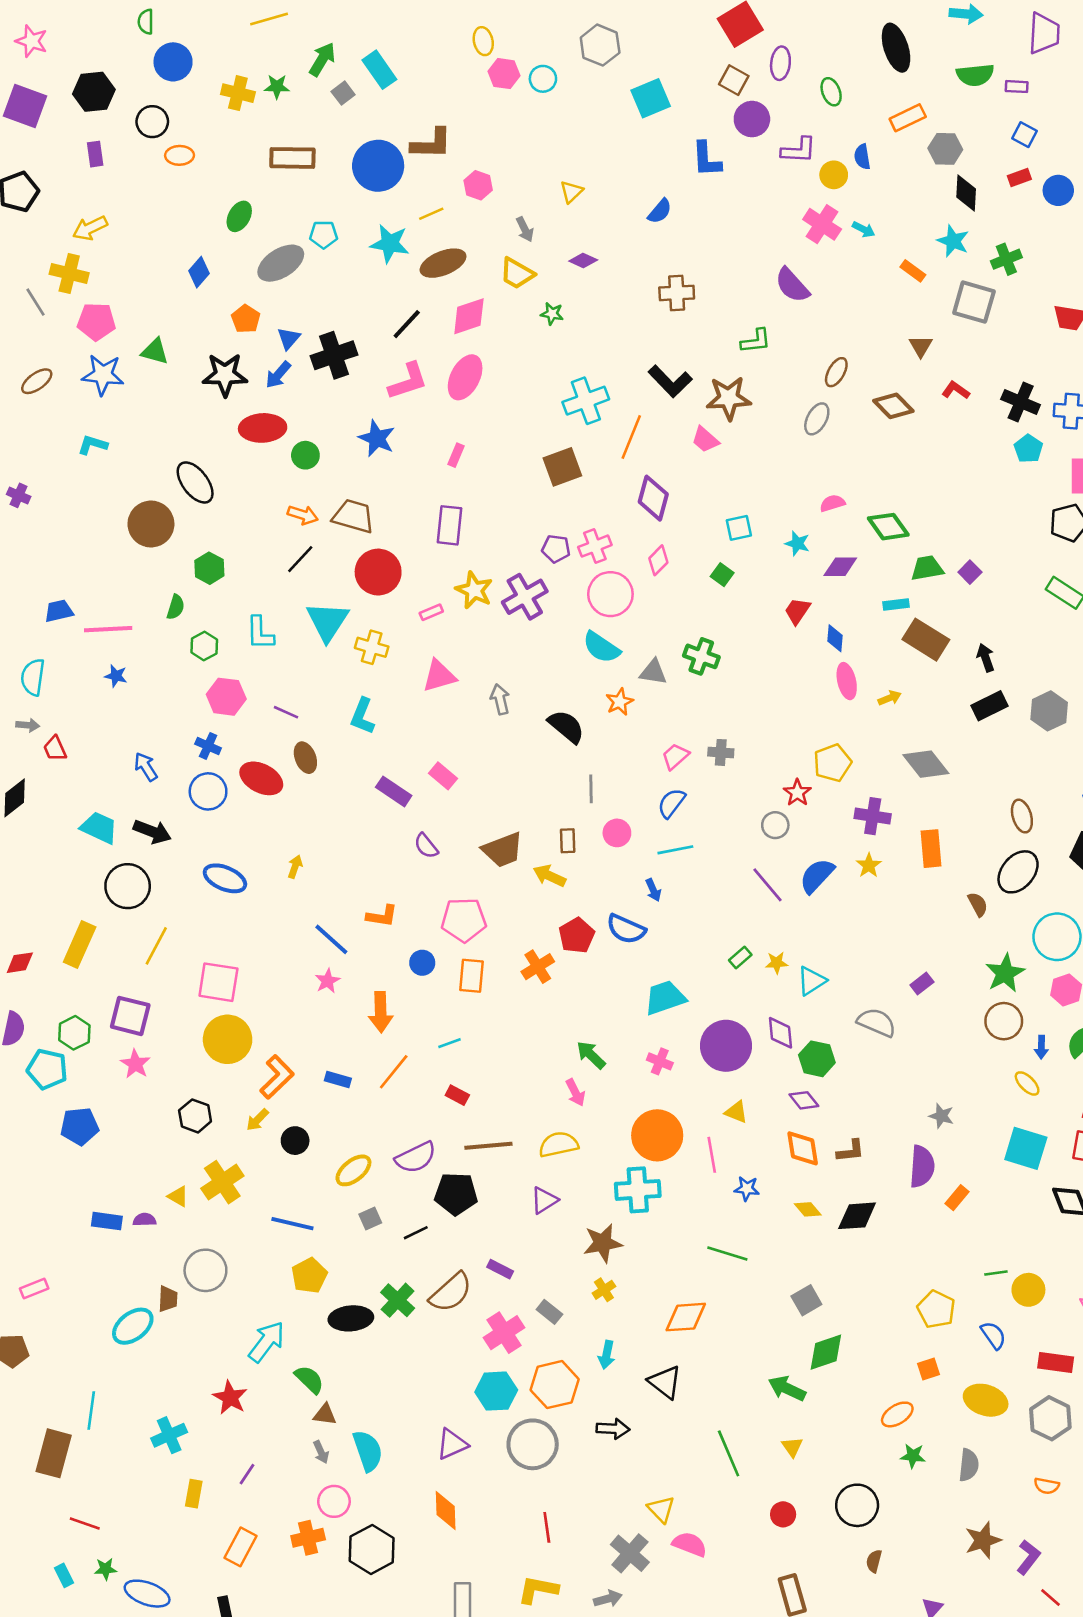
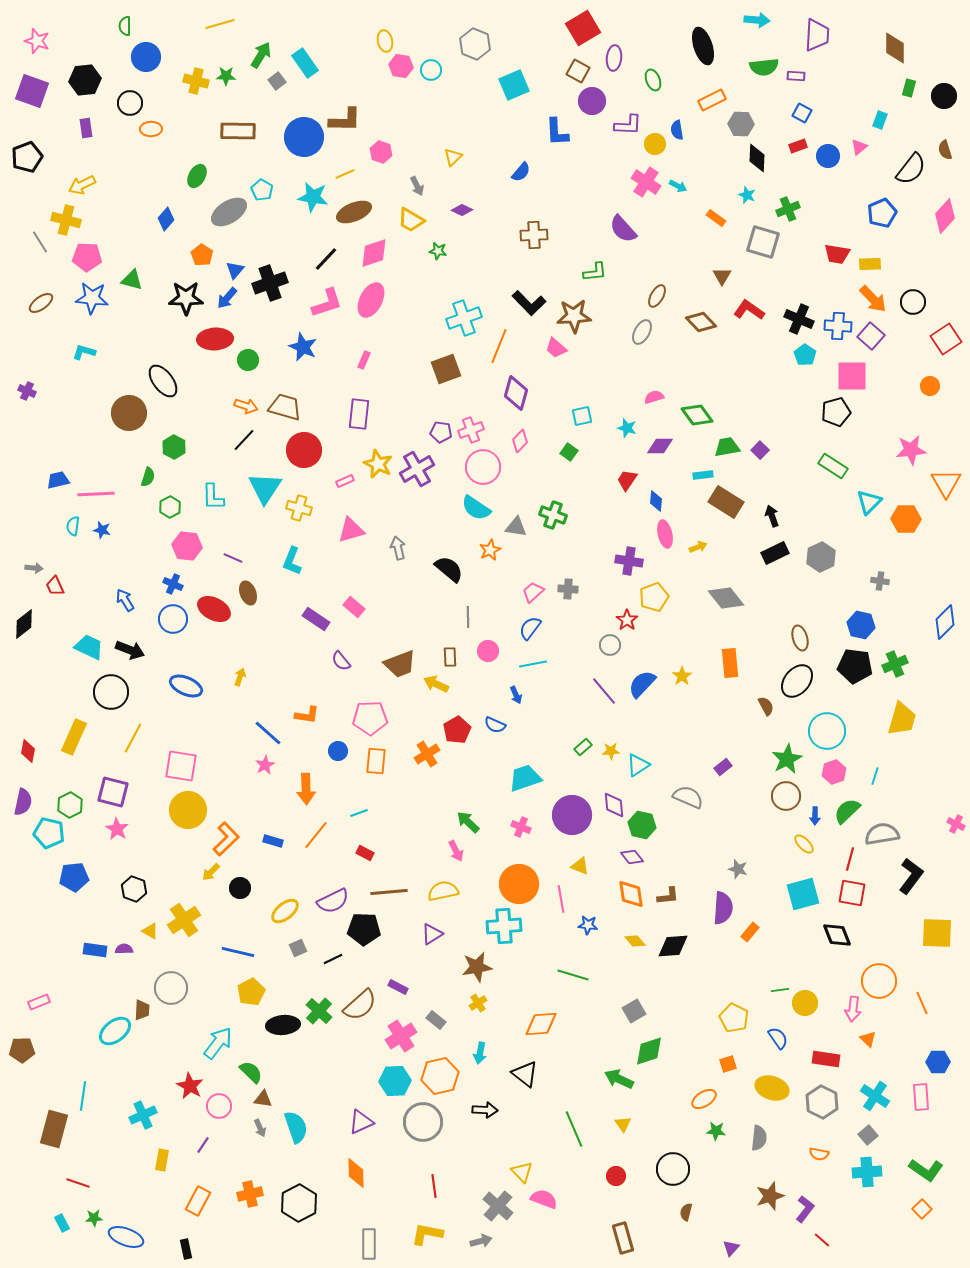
cyan pentagon: (324, 235) -> (262, 190), turned 30
cyan star: (953, 241) -> (747, 195), size x0.7
red L-shape: (956, 390) -> (749, 310), size x1.4
cyan semicircle: (33, 677) -> (73, 526), moved, size x0.7
purple cross: (873, 816) -> (629, 561), moved
blue semicircle: (626, 929) -> (495, 725), size x0.7
red diamond: (20, 963) -> (28, 751), turned -70
black hexagon: (195, 1116) -> (134, 889), moved
cyan square: (1026, 1148) -> (803, 894), turned -32
pink circle: (334, 1501) -> (219, 1106), moved

